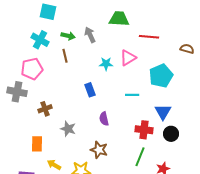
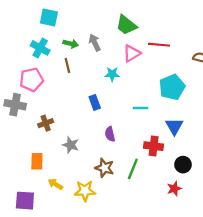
green trapezoid: (119, 19) -> (126, 25), turned -145
pink triangle: (128, 58) -> (132, 53), moved
black circle: (171, 134) -> (183, 165), moved
green line: (140, 157) -> (133, 169), moved

